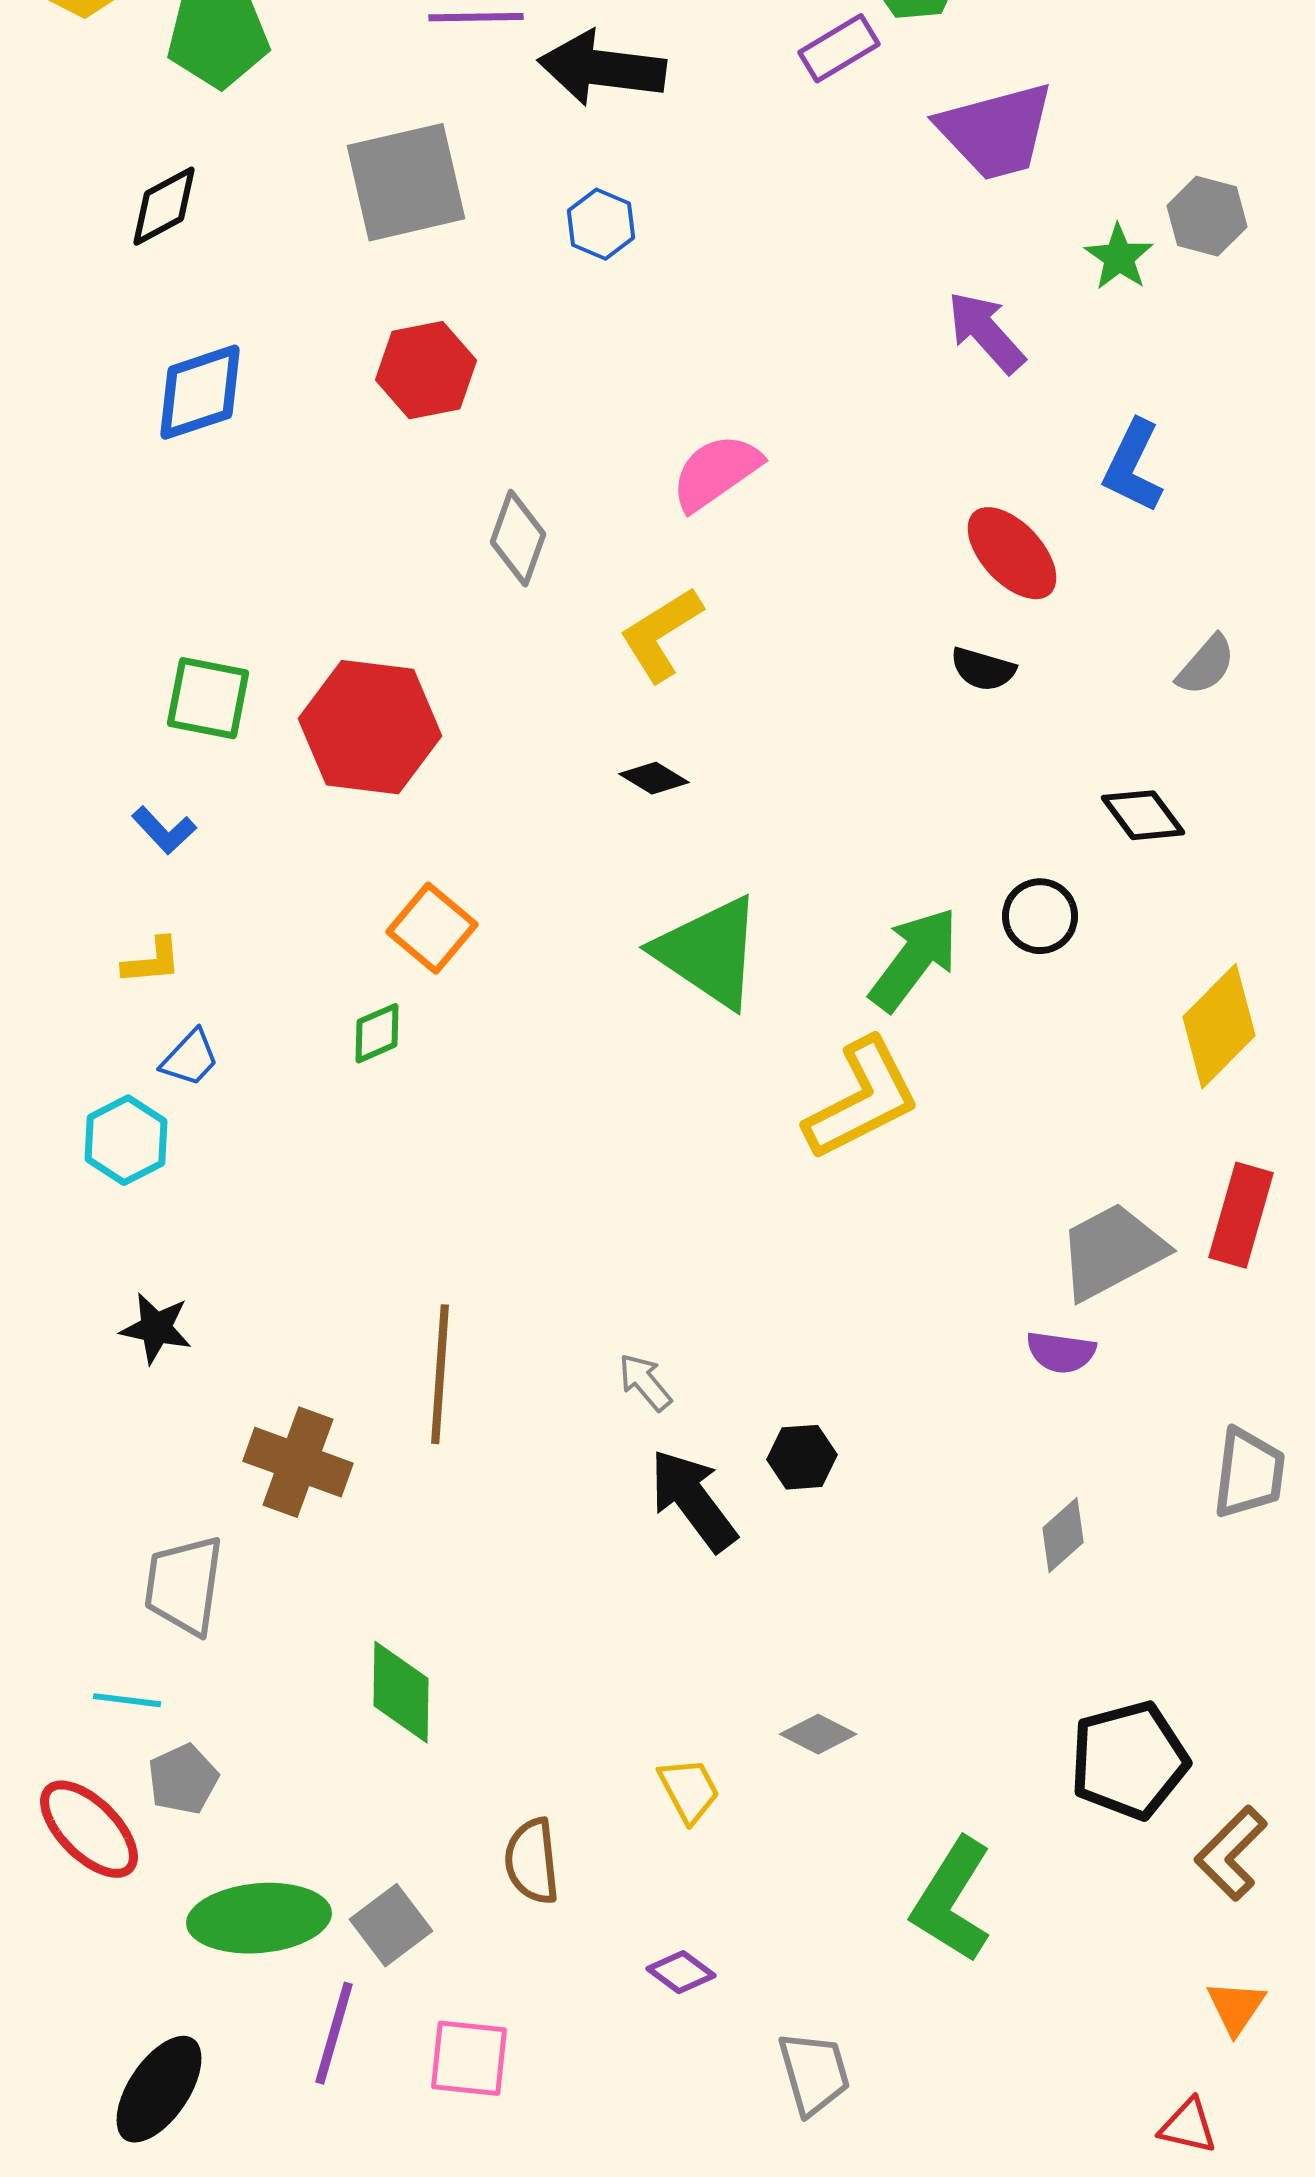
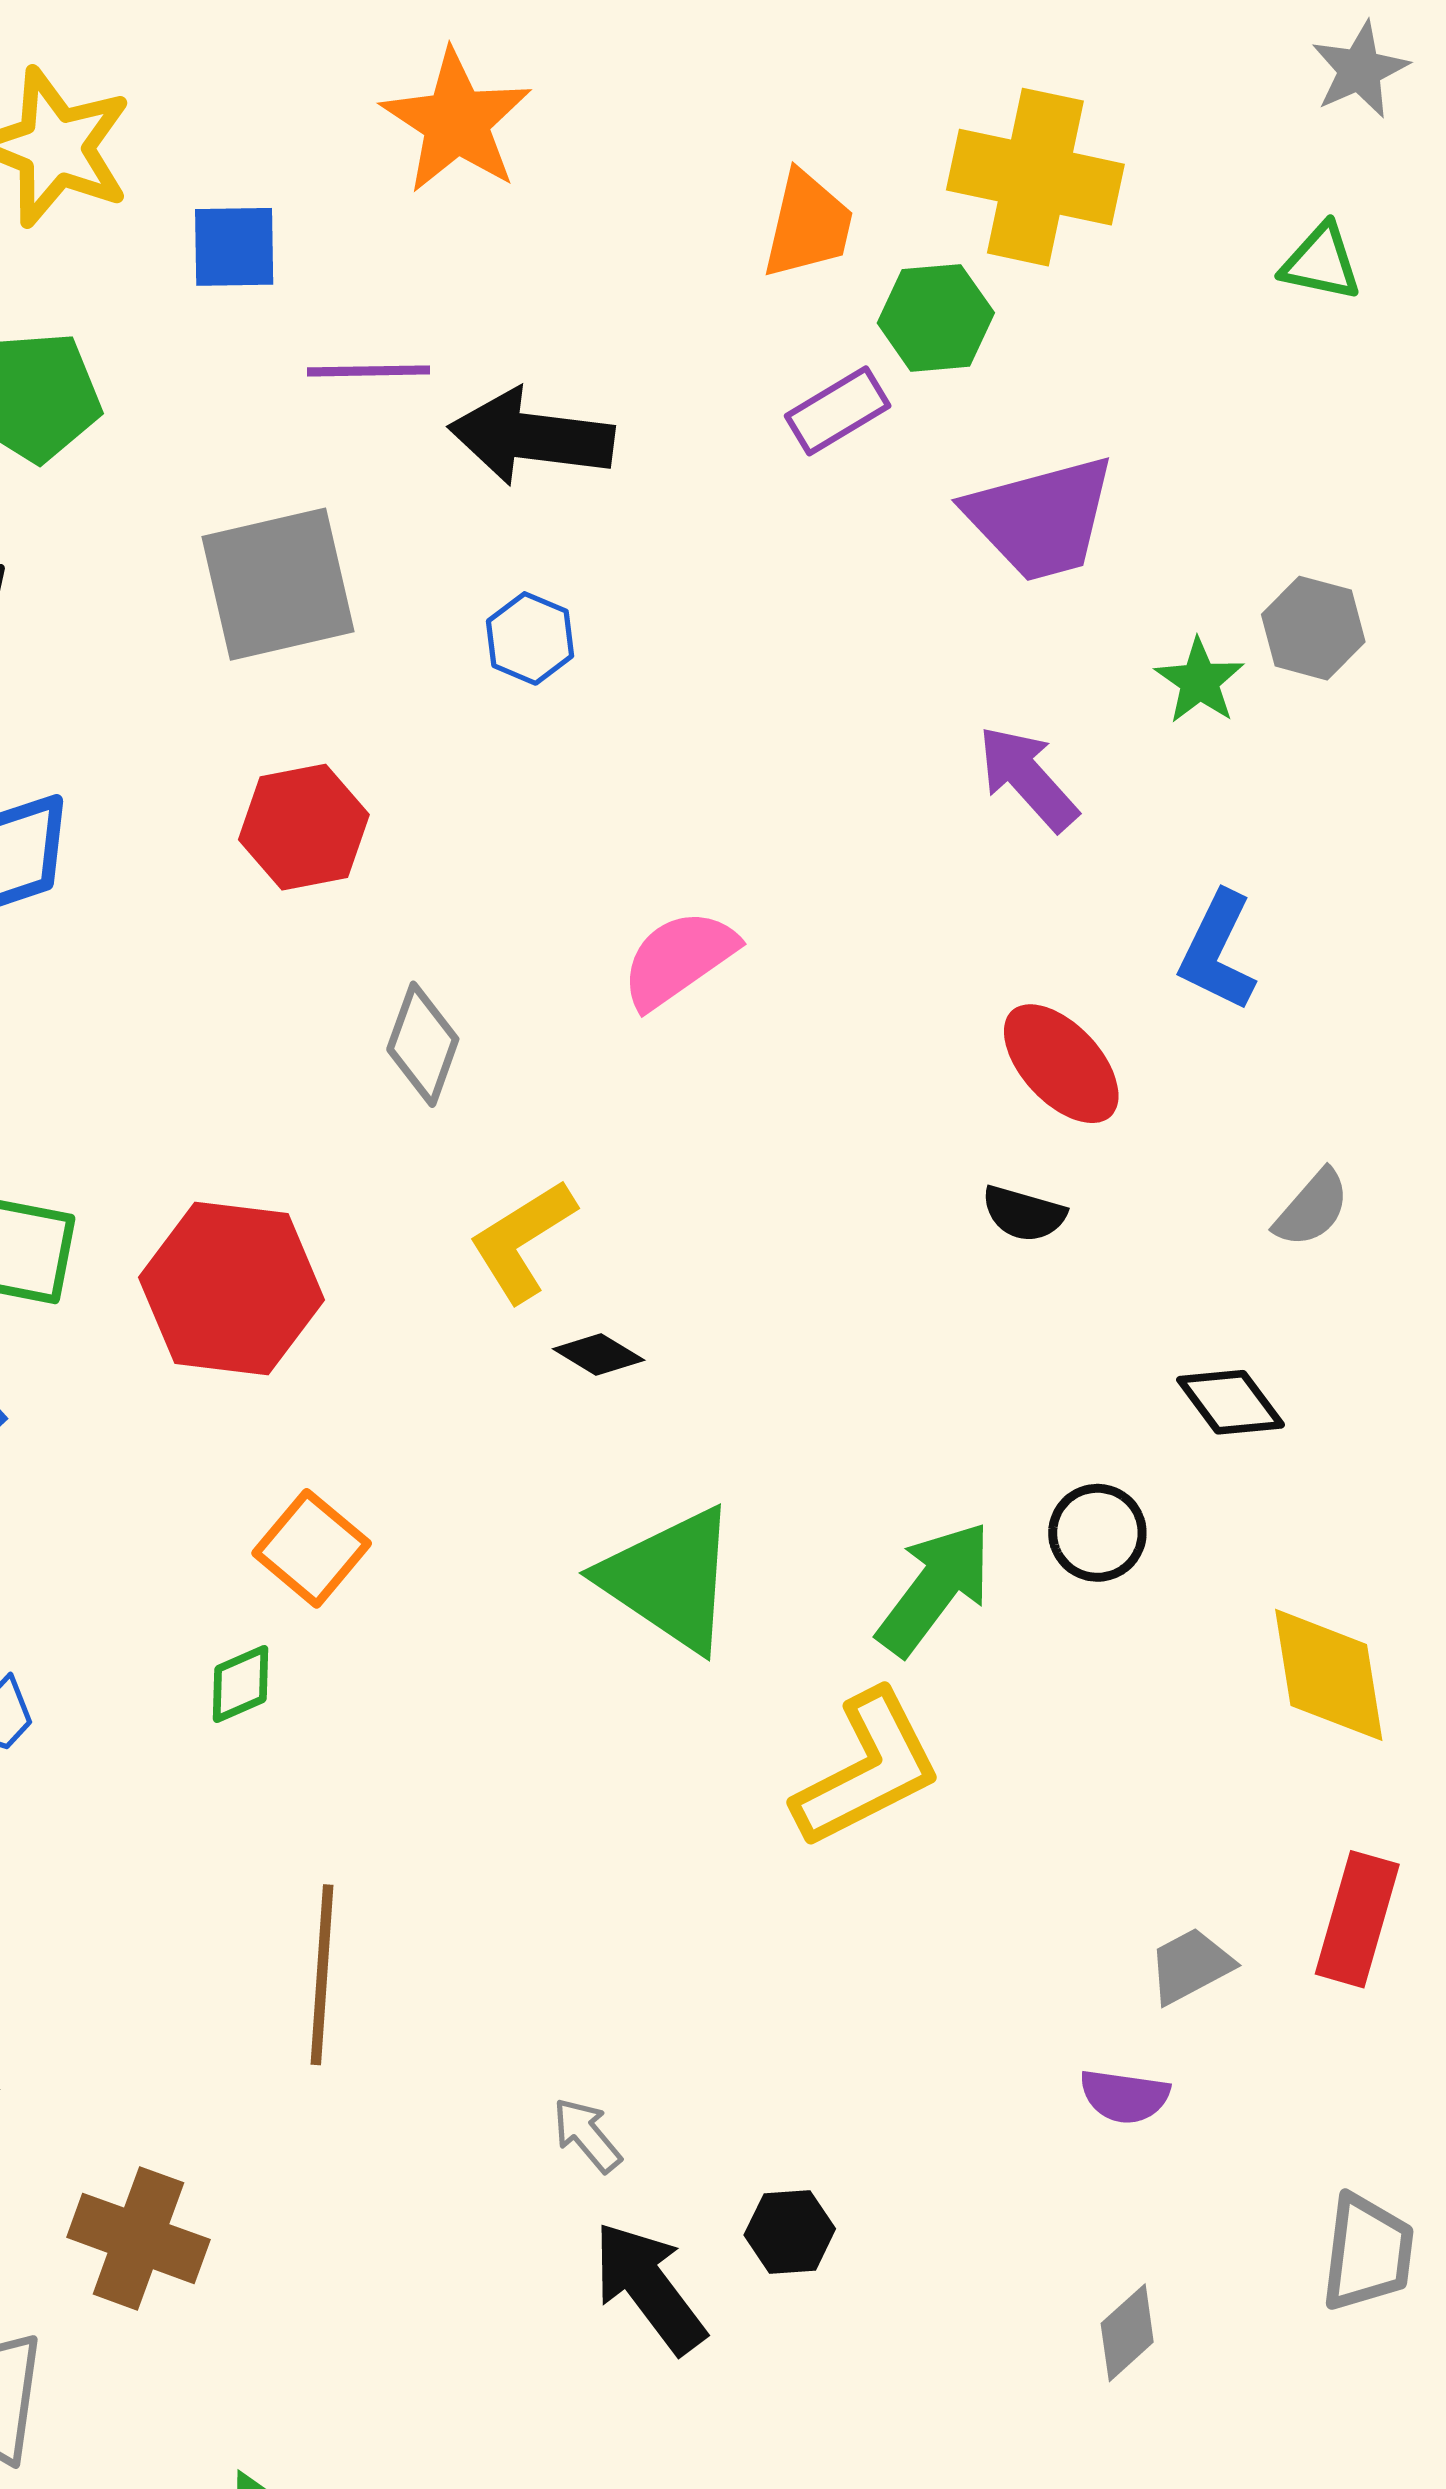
yellow L-shape: (661, 634) -> (522, 1241), moved
yellow diamond: (1219, 1026) -> (1329, 1675), turned -54
gray trapezoid: (1112, 1251) -> (1190, 1966), size x0.6
brown line: (440, 1374) -> (322, 1975), moved

